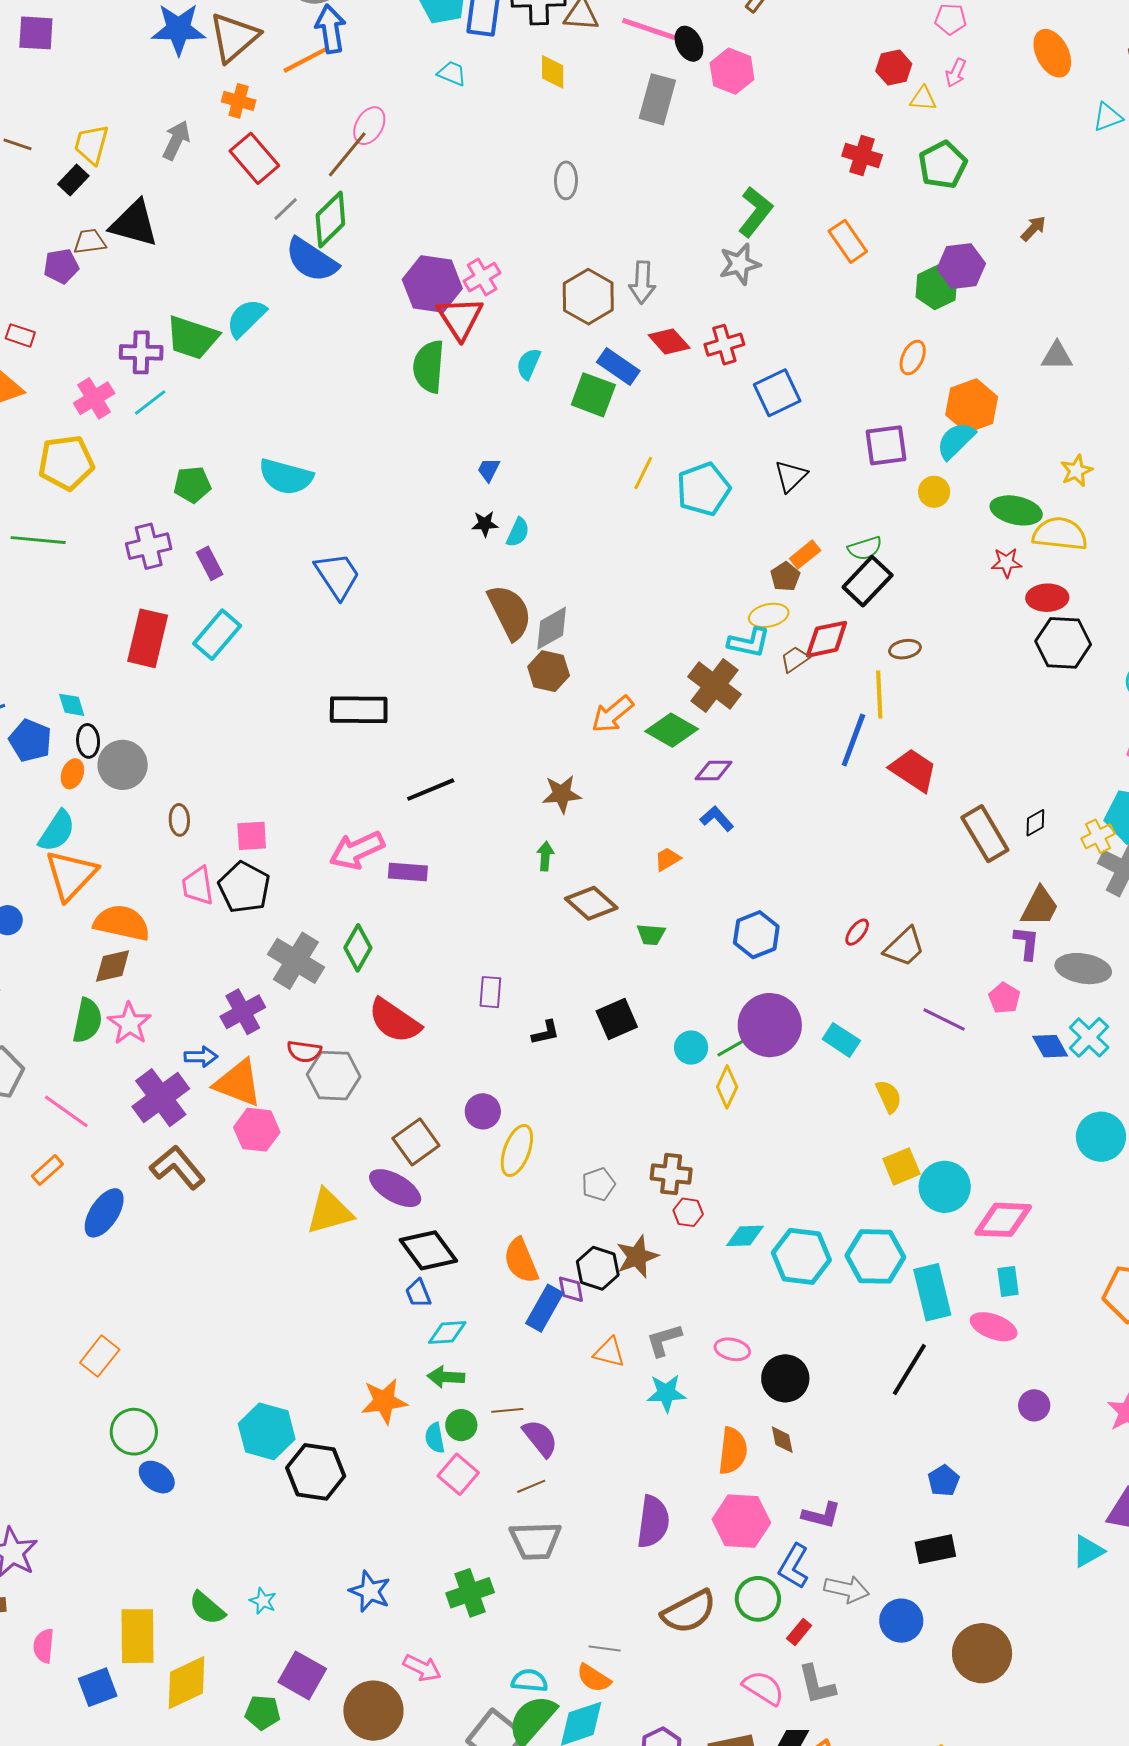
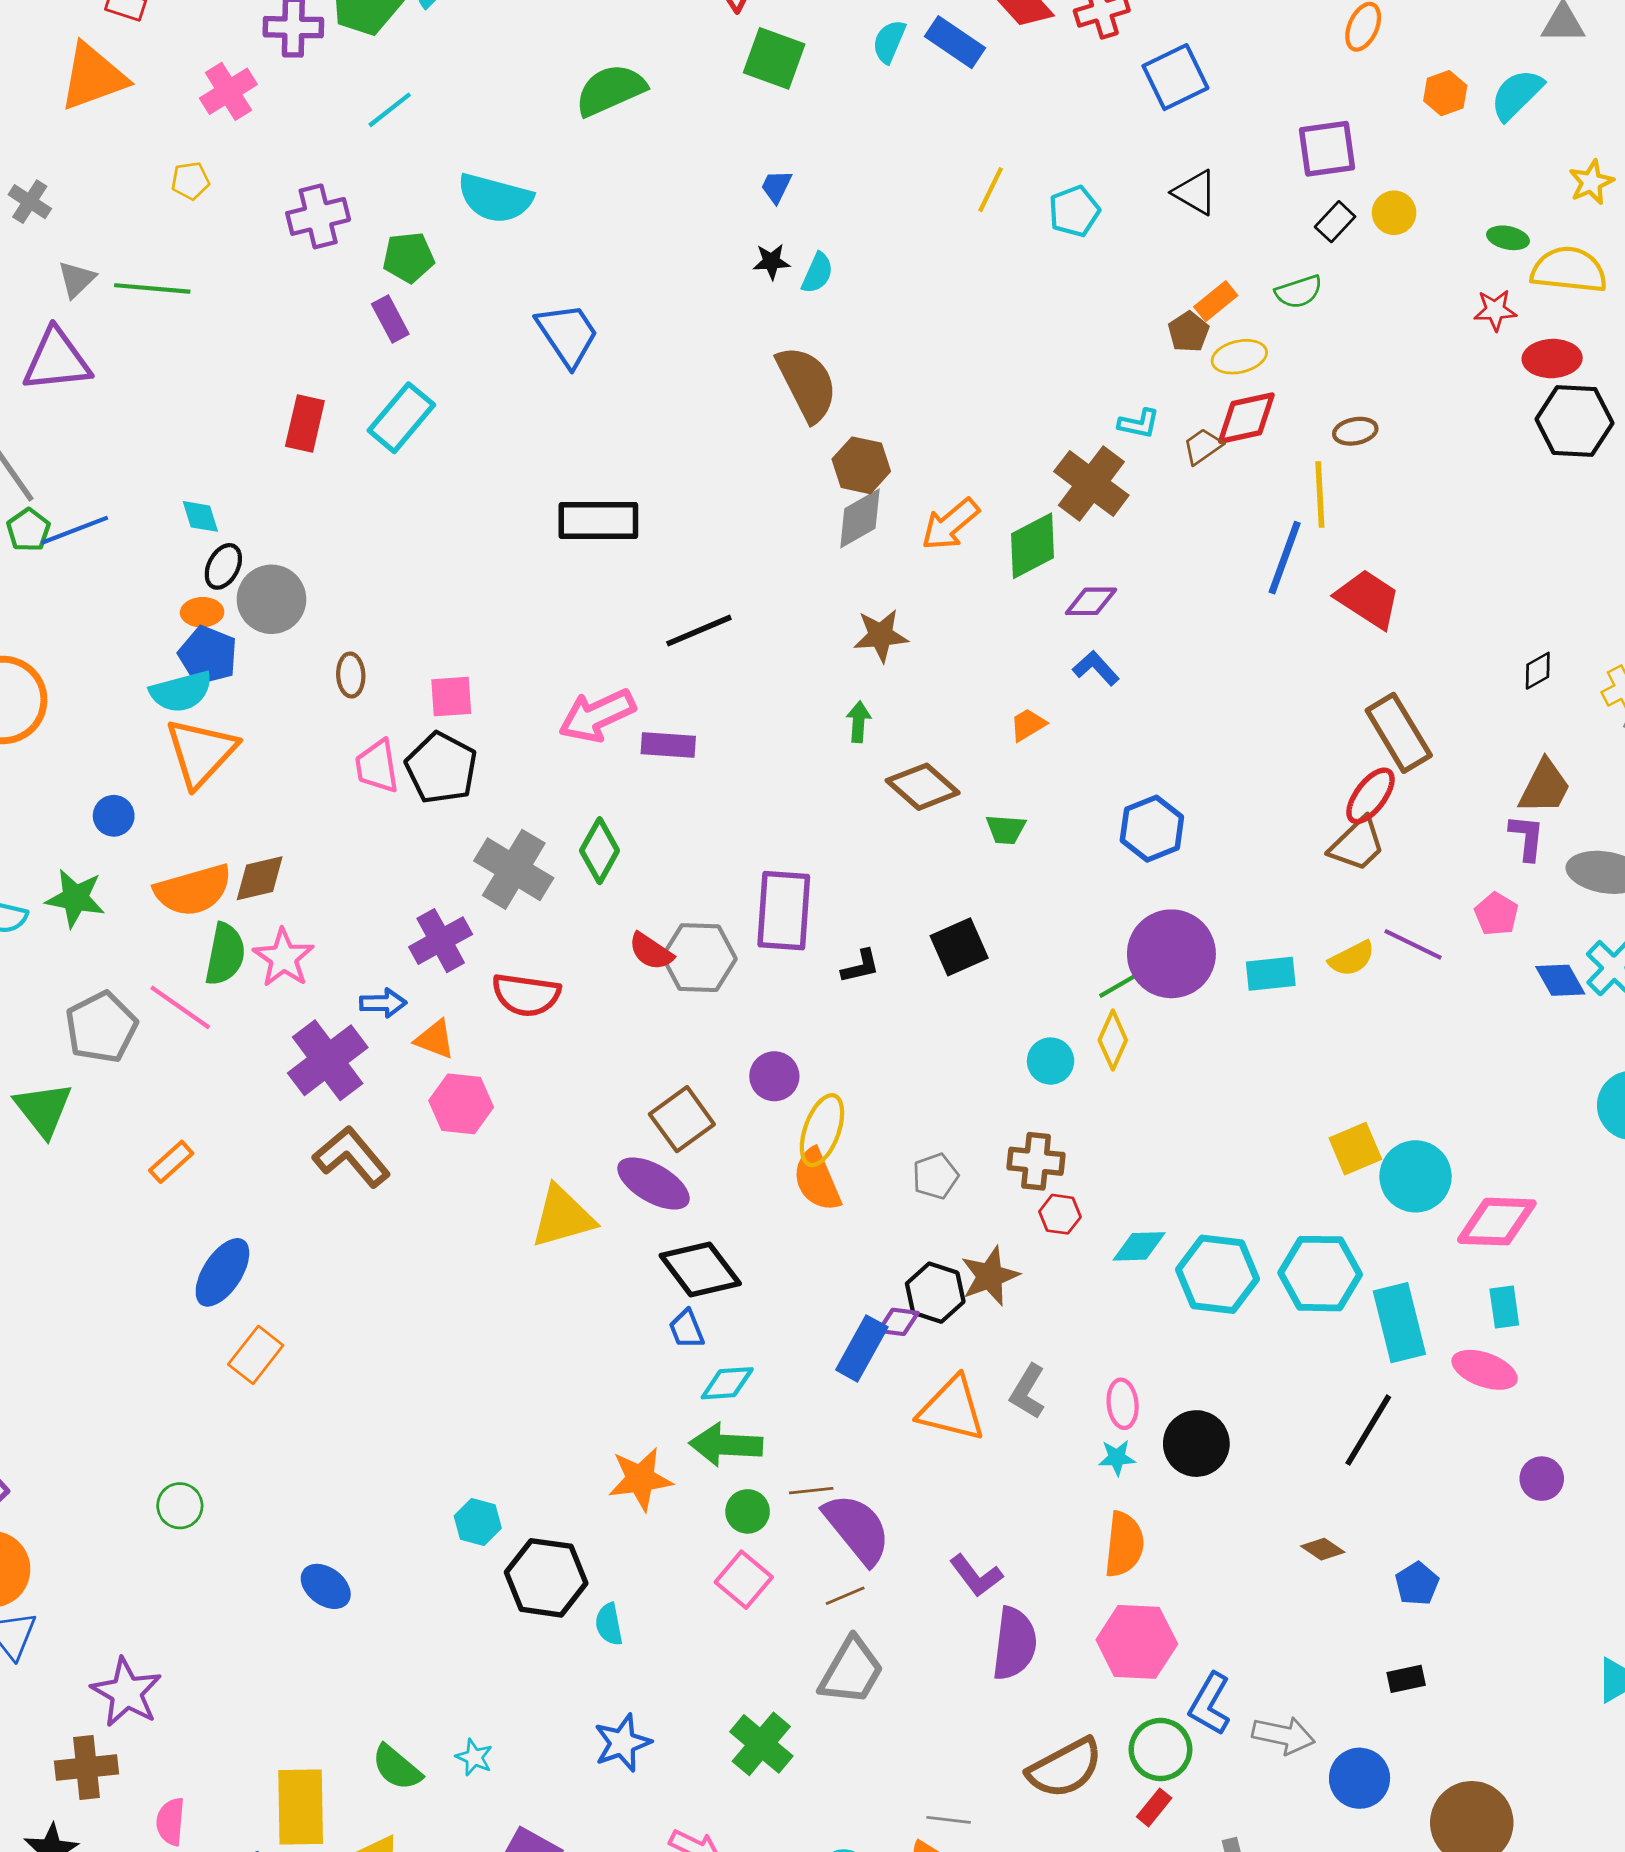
cyan semicircle: (529, 364) -> (889, 42), moved
green semicircle: (429, 367) -> (610, 90), moved, turned 62
green square: (593, 395) -> (774, 58), moved
cyan line: (150, 403) -> (390, 110), moved
orange hexagon: (972, 406) -> (1445, 93), size x0.6
cyan semicircle: (956, 441) -> (1517, 95), moved
yellow pentagon: (66, 463) -> (190, 181), size x0.5
black triangle: (791, 476) -> (1195, 192), turned -45
green pentagon: (192, 485) -> (408, 257), moved
cyan pentagon: (703, 489) -> (1074, 211), size x0.7
green ellipse: (1016, 510) -> (1508, 238), size x0.6
purple cross: (149, 546) -> (318, 216), moved
black rectangle: (868, 581) -> (1335, 222), moved, size x0.6
yellow ellipse: (769, 615) -> (1239, 357), moved
gray diamond: (552, 628) -> (860, 518), moved
red rectangle: (148, 638) -> (305, 424), size x0.7
cyan L-shape: (749, 643) -> (1139, 424), size x0.7
green diamond: (672, 730) -> (1032, 546), turned -57
blue pentagon: (30, 740) -> (208, 655), moved
black ellipse: (88, 741) -> (223, 566), turned 32
orange ellipse: (72, 774) -> (202, 612), turned 68
cyan semicircle: (57, 831) -> (181, 692), turned 42
brown rectangle: (985, 834) -> (1399, 733), moved
orange semicircle: (122, 923) -> (193, 890), moved, turned 152
red ellipse: (857, 932) -> (1370, 796), moved, size x1.5
purple rectangle: (490, 992) -> (784, 911), size x1.8
red semicircle: (394, 1021) -> (651, 951), size x0.6
cyan rectangle: (841, 1040) -> (1271, 974), turned -39
cyan circle: (691, 1048) -> (1051, 1061), moved
red semicircle: (304, 1051) -> (526, 995), size x1.4
gray hexagon: (334, 1076) -> (699, 958), moved
orange triangle: (238, 1083) -> (435, 1039), size x0.6
yellow semicircle: (889, 1096) -> (1352, 959), moved, turned 88
pink line: (66, 1111) -> (180, 1007), moved
blue ellipse: (104, 1213) -> (222, 1272), moved
orange semicircle: (521, 1261) -> (817, 1180), moved
purple diamond: (571, 1289) -> (898, 1322), turned -72
gray L-shape: (664, 1340) -> (1028, 1392), turned -42
pink ellipse: (732, 1349) -> (1123, 1404), turned 72
orange triangle: (609, 1352) -> (952, 1409), size x1.6
orange rectangle: (100, 1356) -> (256, 1355), moved
green arrow: (446, 1377) -> (726, 1445), size x1.4
cyan star: (666, 1393) -> (1117, 1458), moved, size x0.7
cyan hexagon: (267, 1431) -> (478, 1522), size x0.6
green circle: (134, 1432) -> (180, 1506), moved, size x0.7
cyan semicircle: (435, 1438) -> (609, 1624), moved
purple semicircle: (540, 1438) -> (857, 1529), size x1.4
brown diamond: (782, 1440) -> (1323, 1549), moved, turned -44
purple L-shape: (821, 1515) -> (976, 1576), moved, turned 39
gray trapezoid: (535, 1541) -> (851, 1671), turned -58
black rectangle: (935, 1549) -> (1406, 1679), size x0.7
blue star: (370, 1591) -> (622, 1743), turned 30
green cross: (470, 1593) -> (761, 1744), turned -30
red rectangle: (799, 1632) -> (1154, 1807), moved

